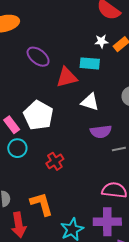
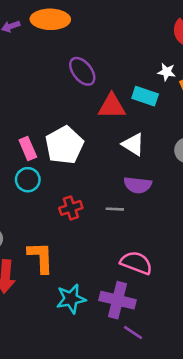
gray line: (119, 149) -> (115, 209), moved

